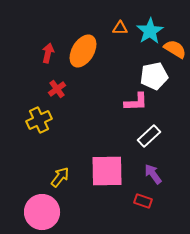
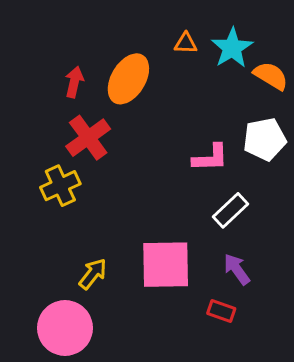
white pentagon: (154, 76) -> (265, 139), moved
red cross: (57, 89) -> (88, 138), size x1.6

